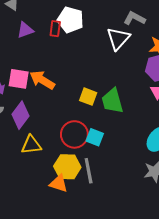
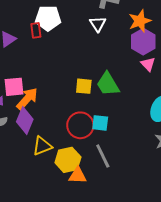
white triangle: (118, 39) -> (98, 24), size x0.7
orange arrow: (42, 80) -> (27, 99), moved, turned 115
yellow hexagon: (67, 167) -> (68, 160), moved

